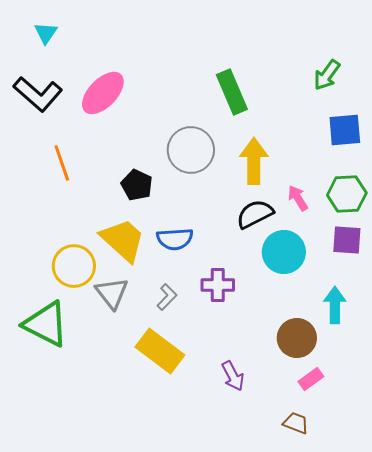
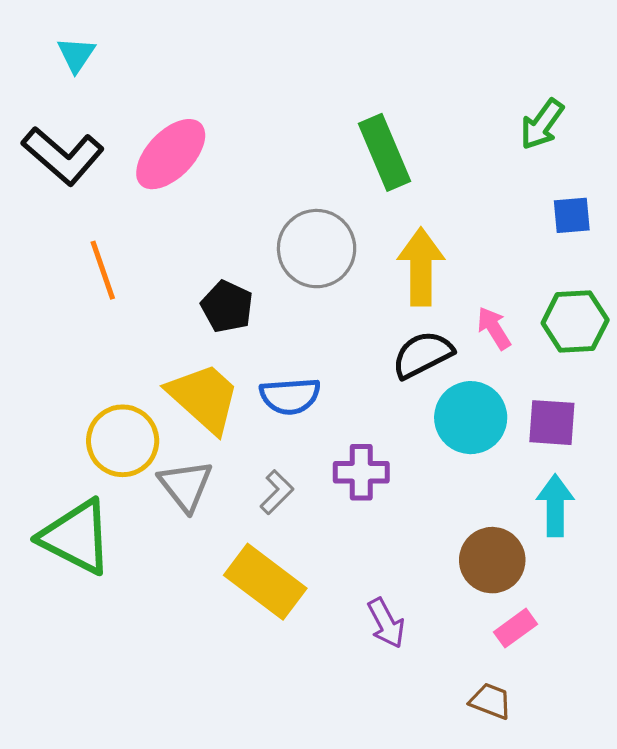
blue square: (345, 130) -> (572, 215), size x0.7
purple square: (347, 240) -> (552, 423), moved

